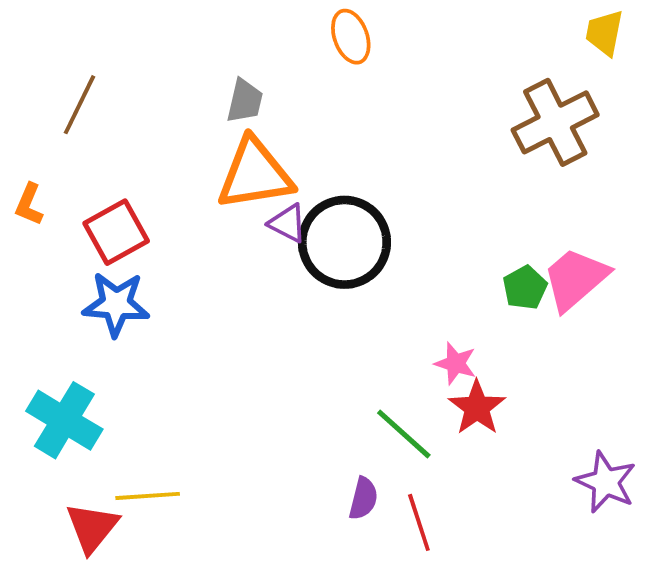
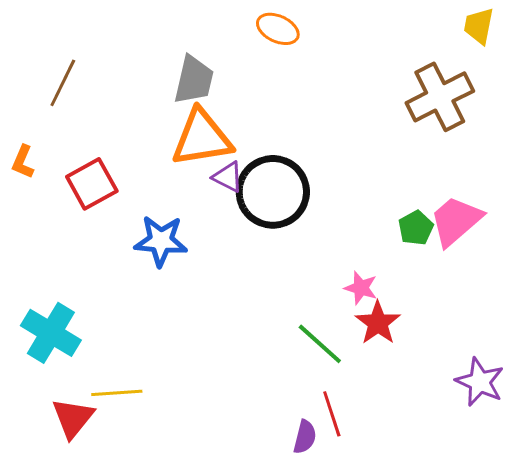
orange ellipse: (351, 37) -> (278, 29), turned -45
gray trapezoid: (245, 101) -> (194, 80), size x1.4
blue star: (116, 304) -> (161, 241), moved
purple semicircle: (363, 498) -> (305, 437), moved

